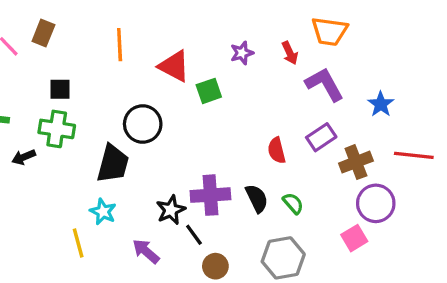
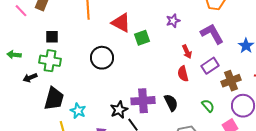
purple star: (242, 53) -> (173, 21), moved
red arrow: (290, 53) -> (187, 52), moved
black trapezoid: (113, 164) -> (54, 99), moved
green semicircle: (293, 203) -> (208, 106), moved

